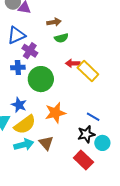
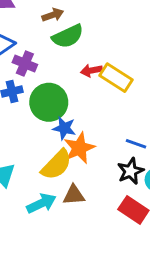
green semicircle: (61, 38) -> (68, 36), size x1.5
blue star: (19, 105) -> (64, 128), moved
yellow semicircle: (25, 125) -> (56, 165), moved
brown triangle: (46, 143) -> (74, 195), turned -42

